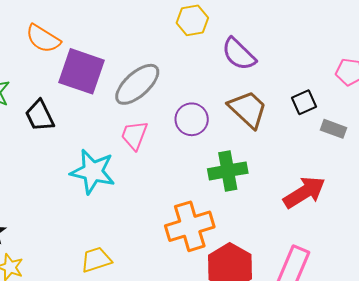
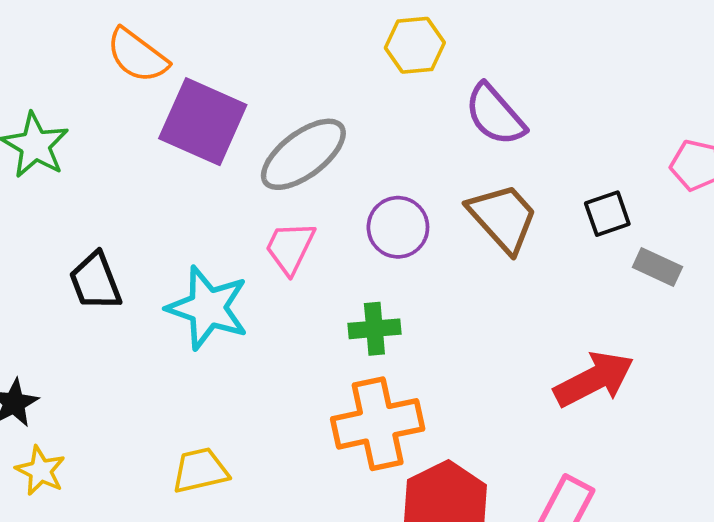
black trapezoid: (40, 116) -> (95, 281), moved
green cross: (228, 171) -> (374, 329), moved, size x0.7

